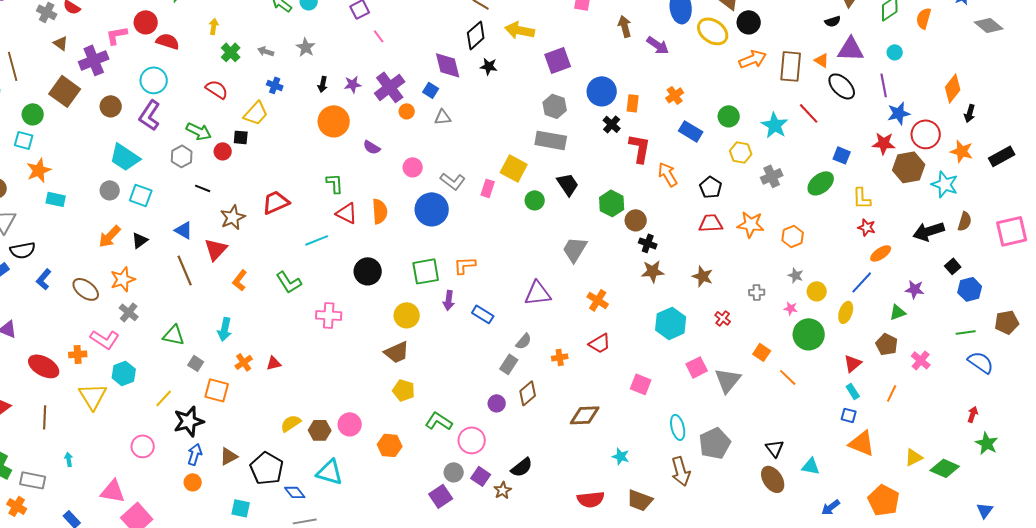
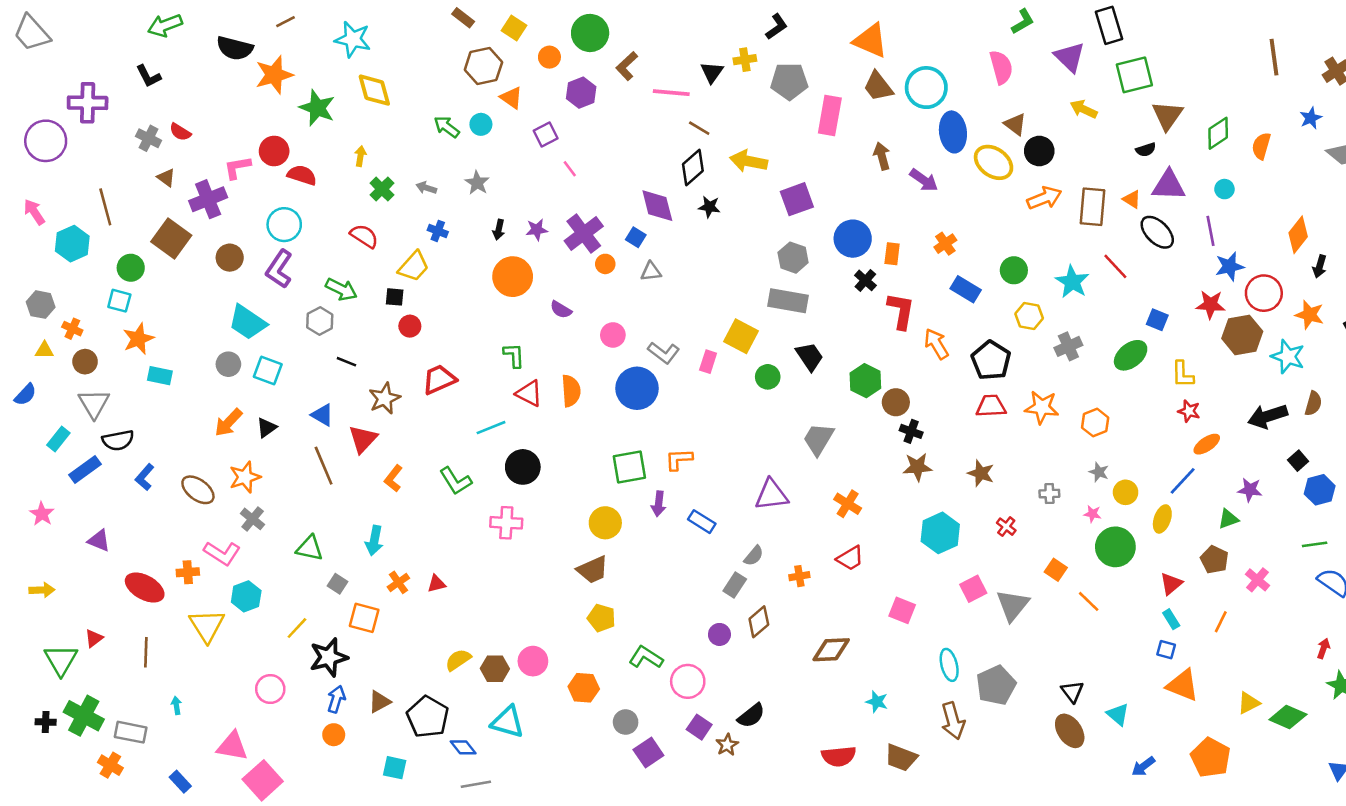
red circle: (223, 151) -> (410, 326), moved
black pentagon: (711, 187) -> (991, 360), size x1.4
black circle: (368, 271) -> (523, 467), moved
cyan triangle: (811, 466) -> (1118, 714), turned 30
gray circle: (454, 472) -> (626, 722), moved

